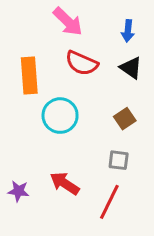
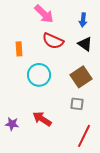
orange rectangle: (29, 75) -> (19, 49), size x0.6
brown square: (125, 119) -> (81, 77), size x1.5
red line: (109, 202) -> (84, 136), moved

